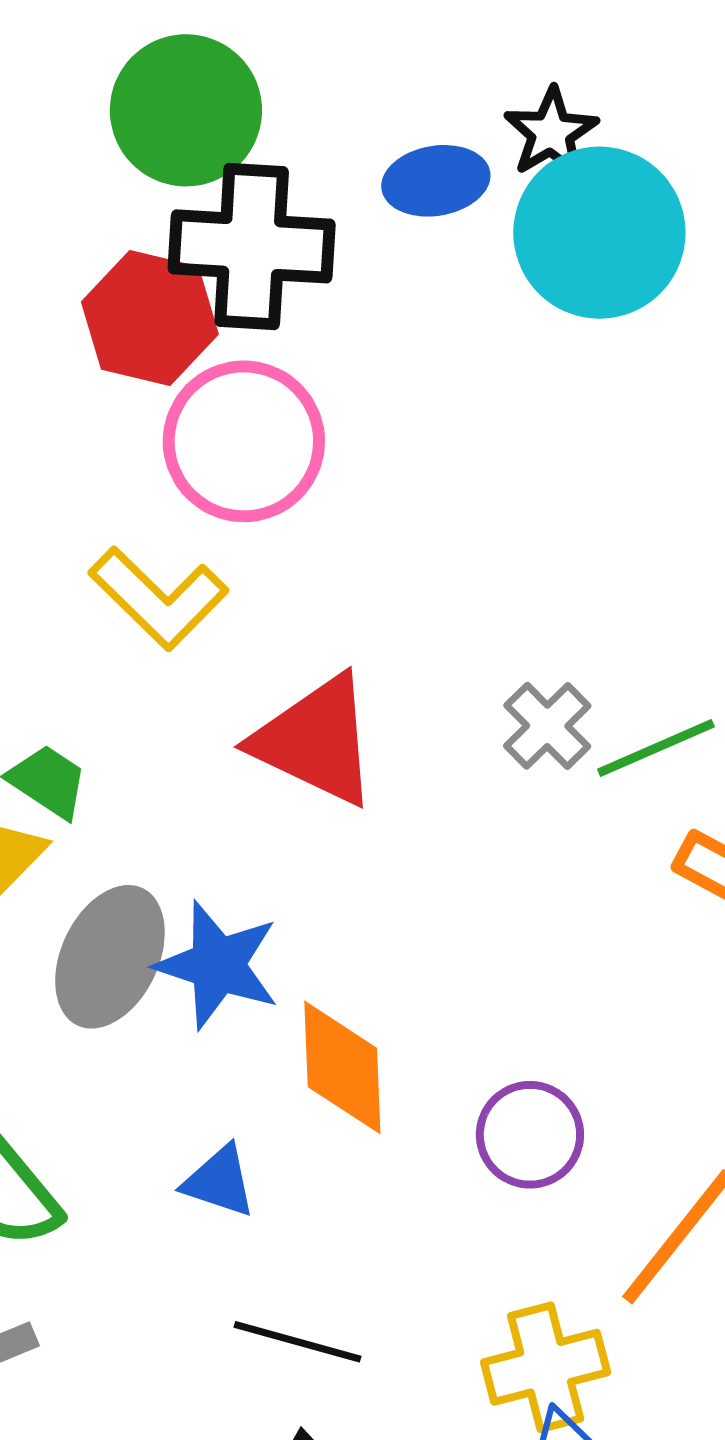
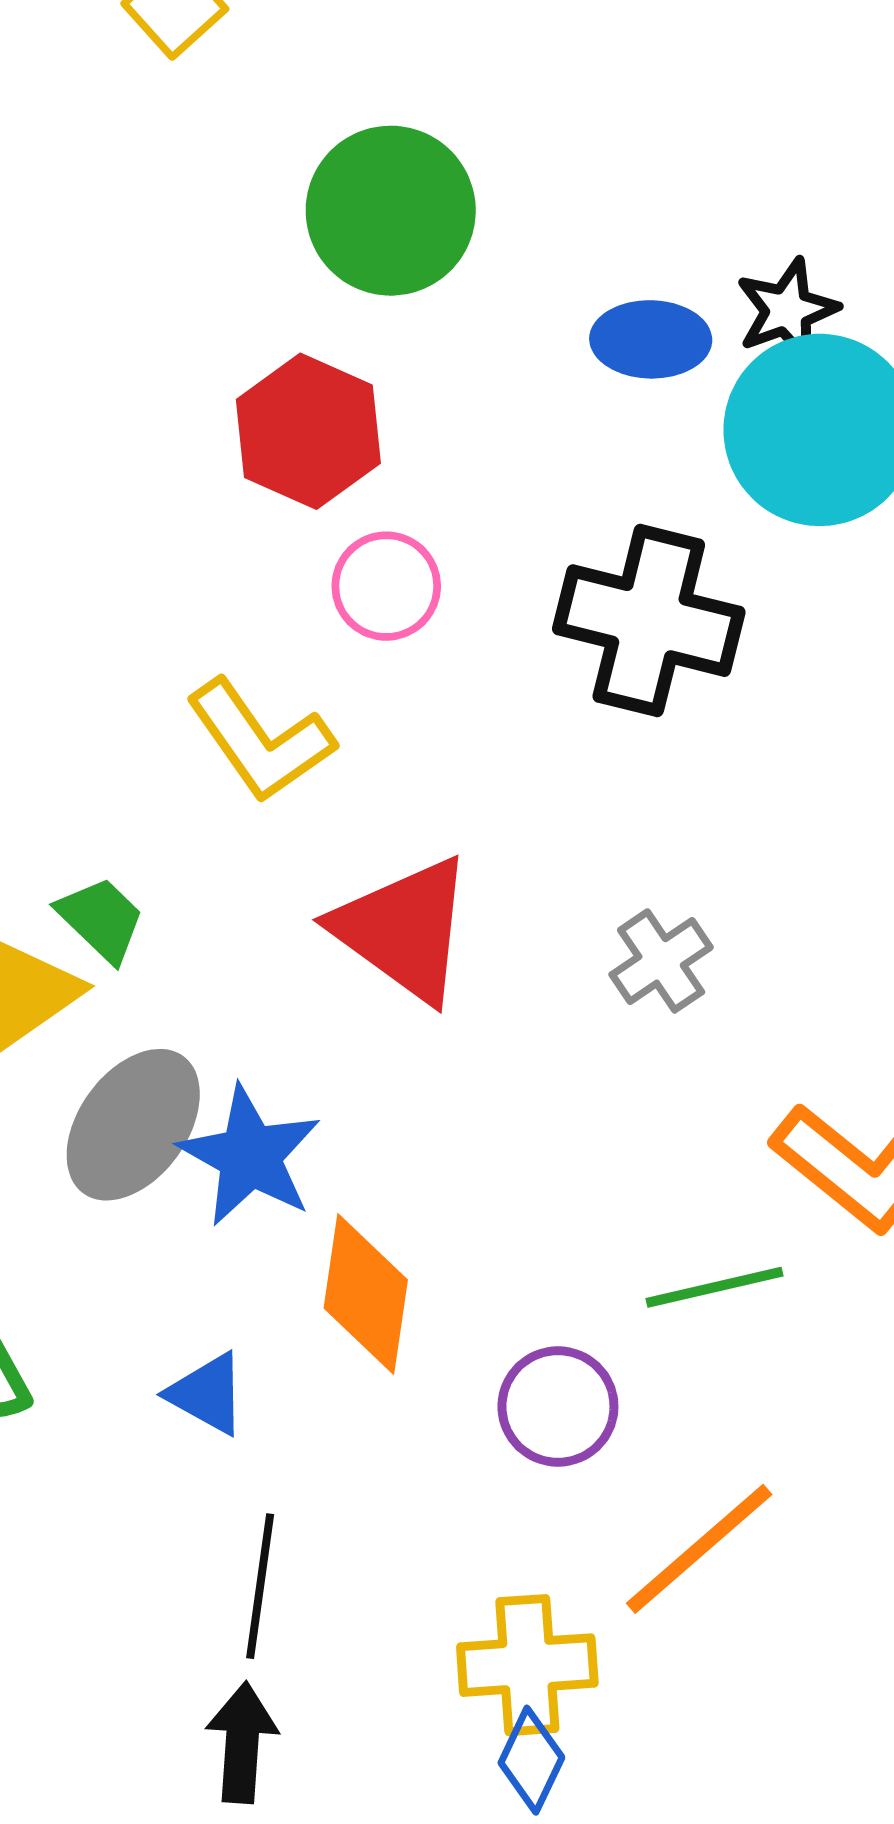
black cross: (252, 246) -> (649, 621), moved
pink circle: (244, 441) -> (386, 586), size x0.6
green line: (656, 748) -> (714, 1287), moved
black line: (298, 1342) -> (260, 1586), turned 72

